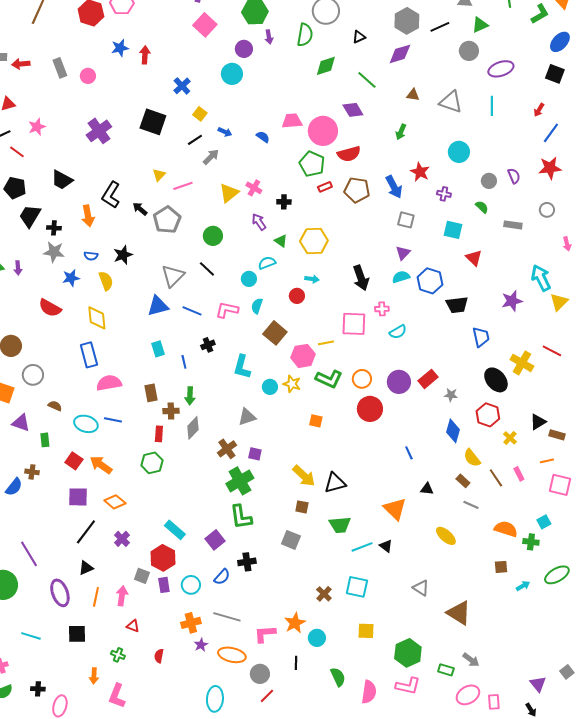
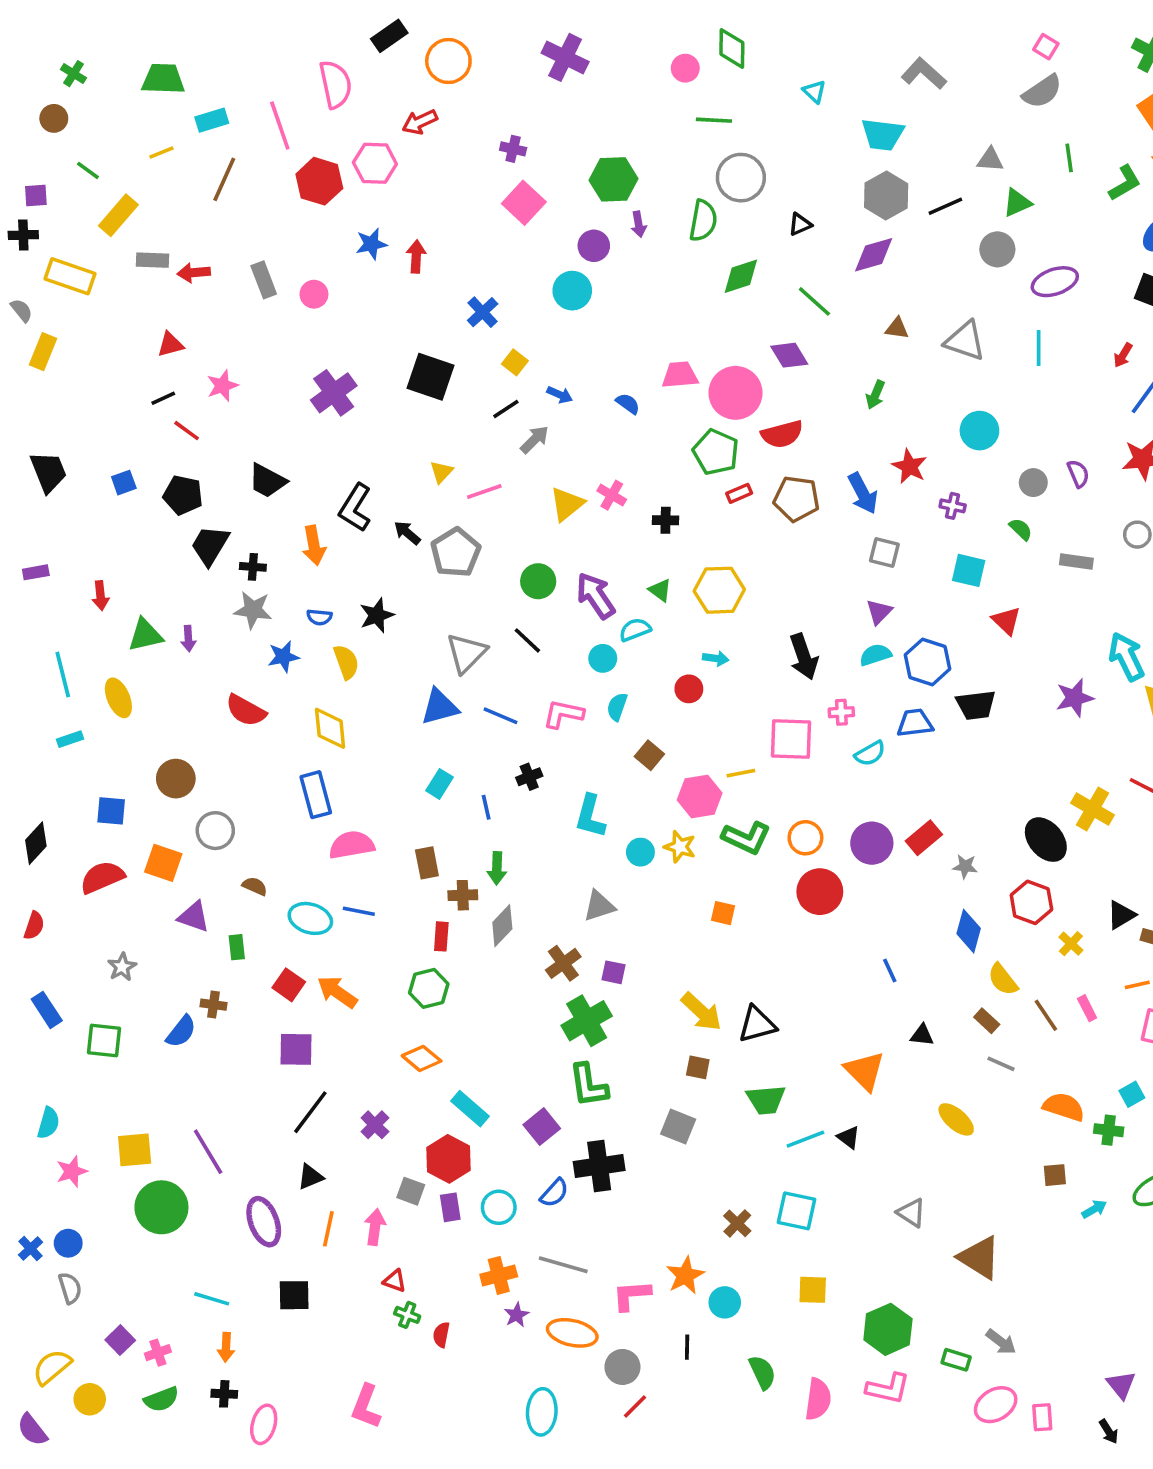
purple arrow: (259, 222) -> (596, 596), moved, size x1.5
brown square: (275, 333) -> (649, 755), size x0.7
blue trapezoid: (481, 337) -> (915, 723), moved, turned -85
cyan rectangle: (158, 349) -> (439, 784), turned 49
orange diamond: (115, 502) -> (422, 1058), moved
black cross: (247, 562) -> (599, 1166), size x1.5
green cross: (118, 655) -> (407, 1315), moved
orange arrow: (94, 676) -> (226, 1347), moved

